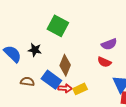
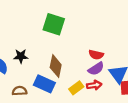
green square: (58, 26) -> (54, 24), moved
purple semicircle: (109, 44) -> (96, 69), moved
red arrow: (65, 88) -> (94, 85), moved

